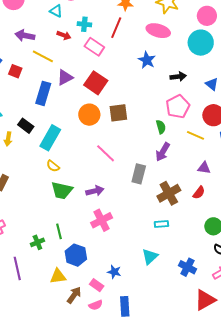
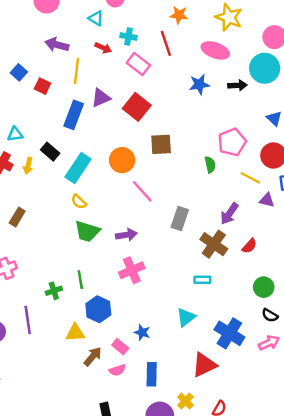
red line: (116, 28) -> (166, 43), turned -45
yellow line: (43, 56) -> (76, 71), turned 65
blue star: (147, 60) -> (199, 84), turned 30
black arrow: (178, 77) -> (237, 85), moved
orange circle: (89, 115) -> (122, 160), moved
purple arrow: (163, 152) -> (229, 214), moved
purple triangle: (204, 168) -> (267, 200), moved
brown cross: (169, 193) -> (214, 244), turned -30
blue cross: (188, 267) -> (229, 333), size x1.4
red triangle: (205, 300) -> (204, 365), moved

